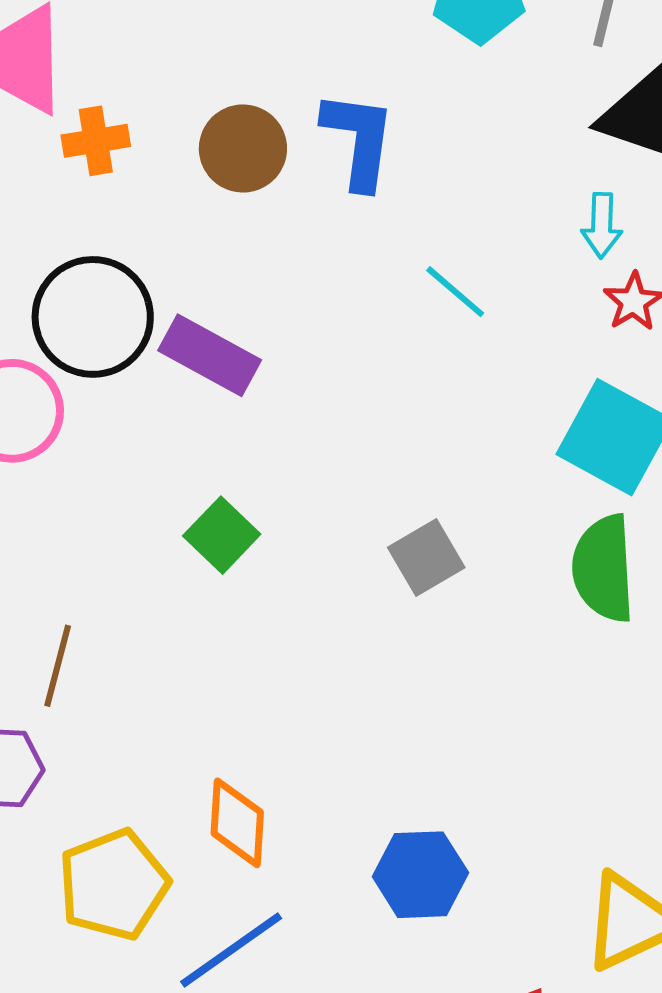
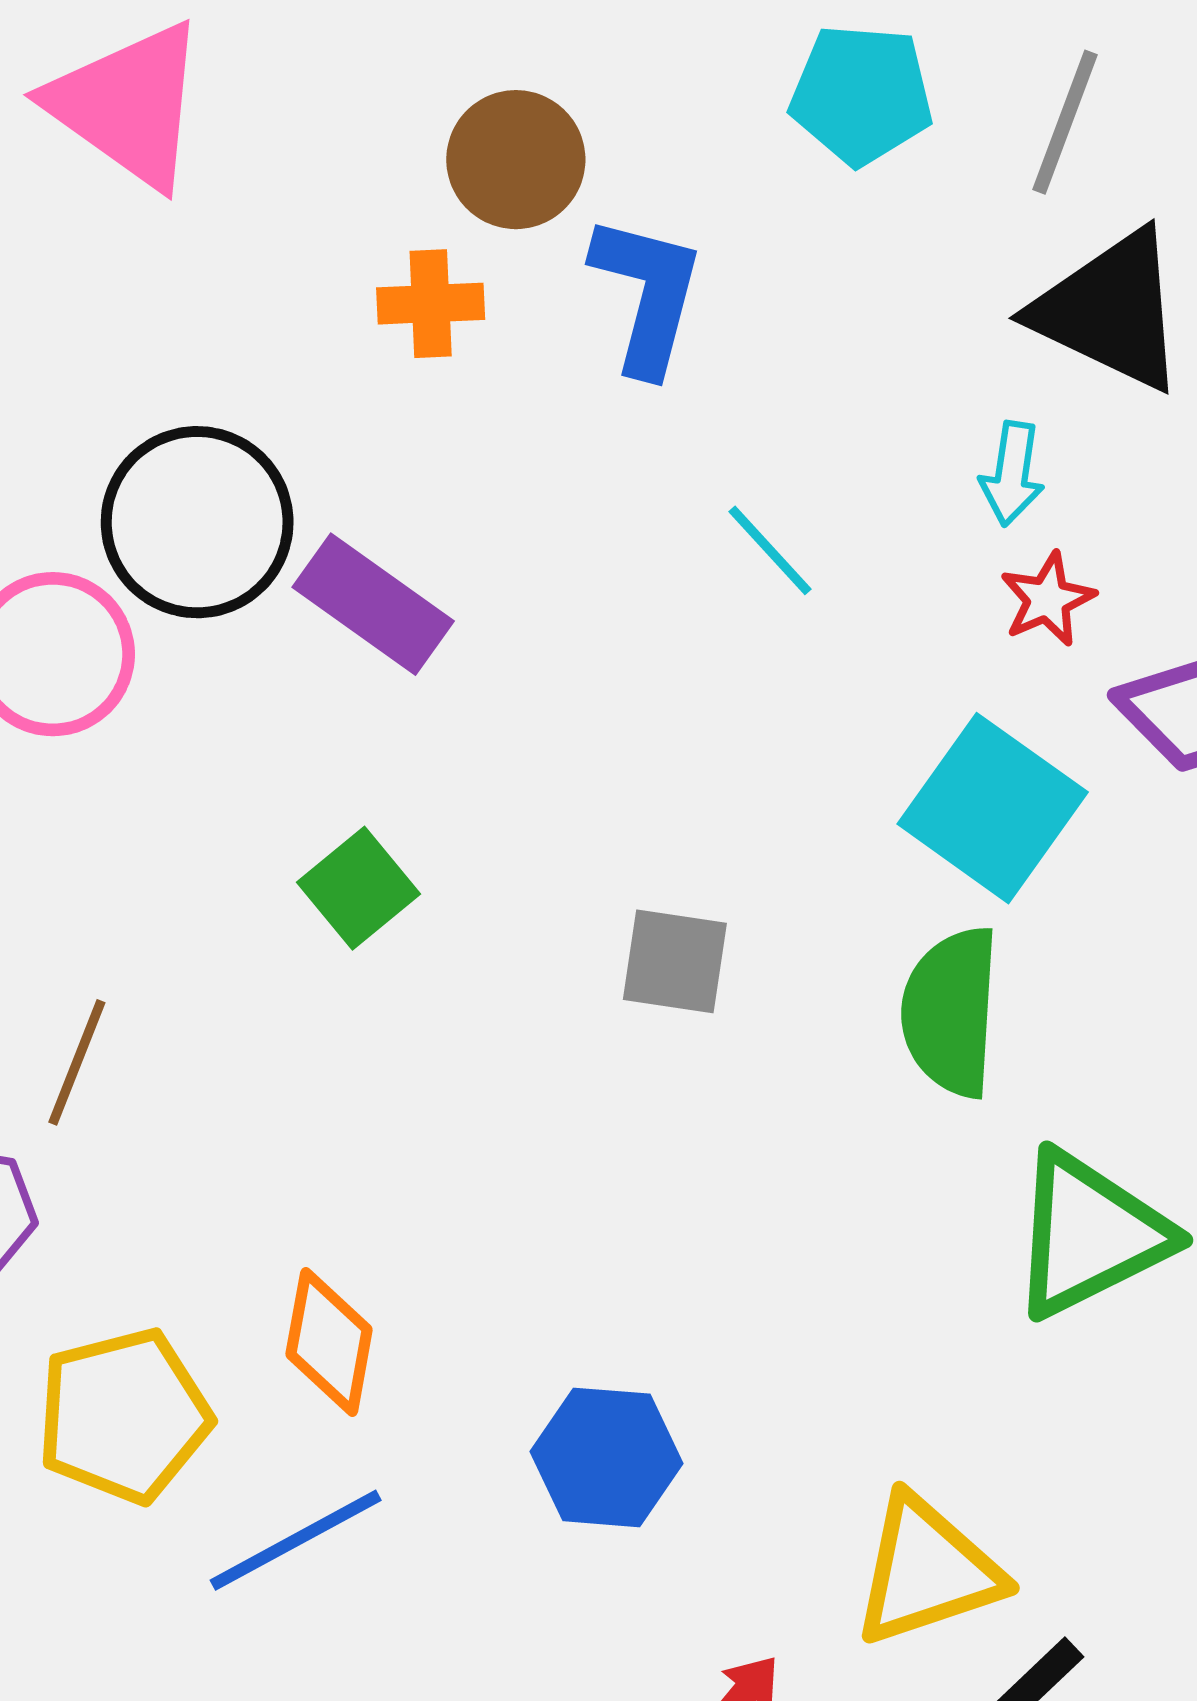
orange cross: (96, 141) -> (431, 304), moved
brown circle: (243, 148) -> (516, 160), moved
gray square: (426, 557) -> (675, 961), turned 32

